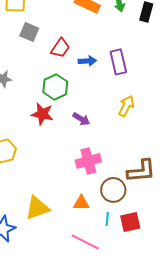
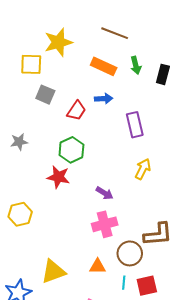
blue arrow: (87, 61) -> (104, 99), moved
purple arrow: (81, 119) -> (105, 193), moved

